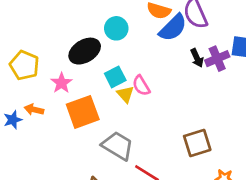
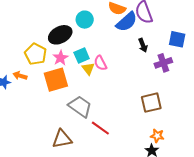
purple cross: (217, 59) -> (163, 63), moved
yellow pentagon: (24, 65) -> (36, 54), moved
pink star: (61, 83) -> (61, 58), moved
brown square: (197, 143) -> (151, 103), moved

